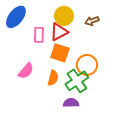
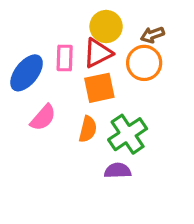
blue ellipse: (16, 17) -> (27, 73), moved
orange square: (60, 53) -> (99, 88), turned -30
orange circle: (87, 65) -> (144, 63), moved

